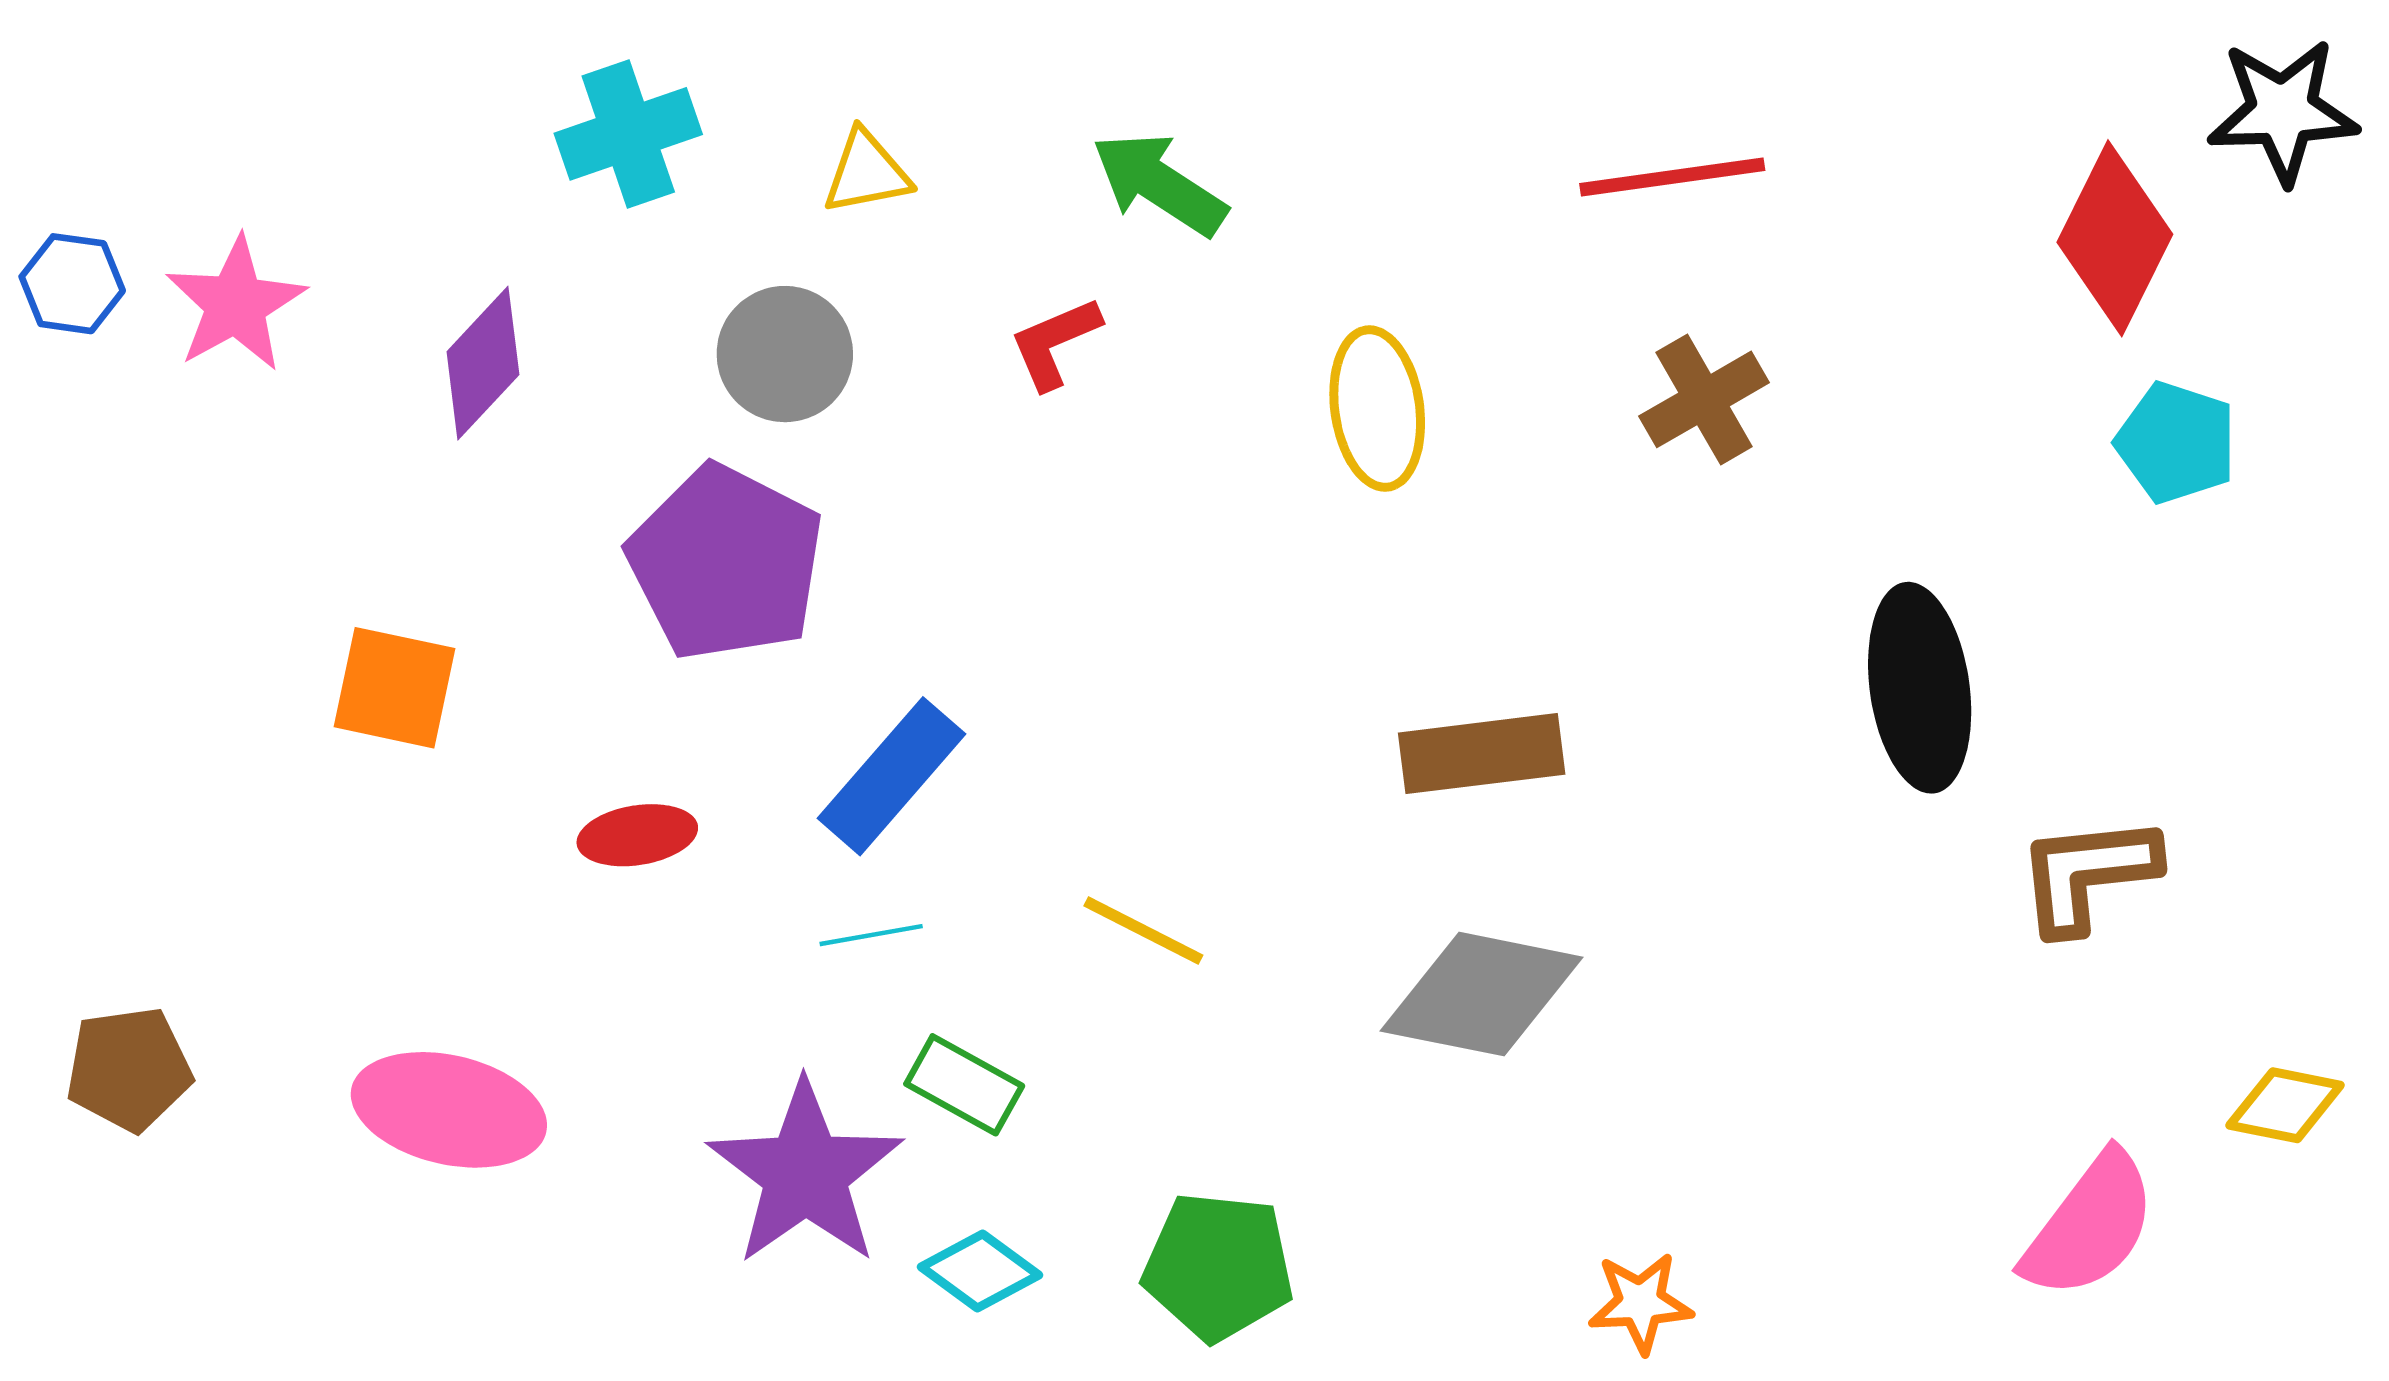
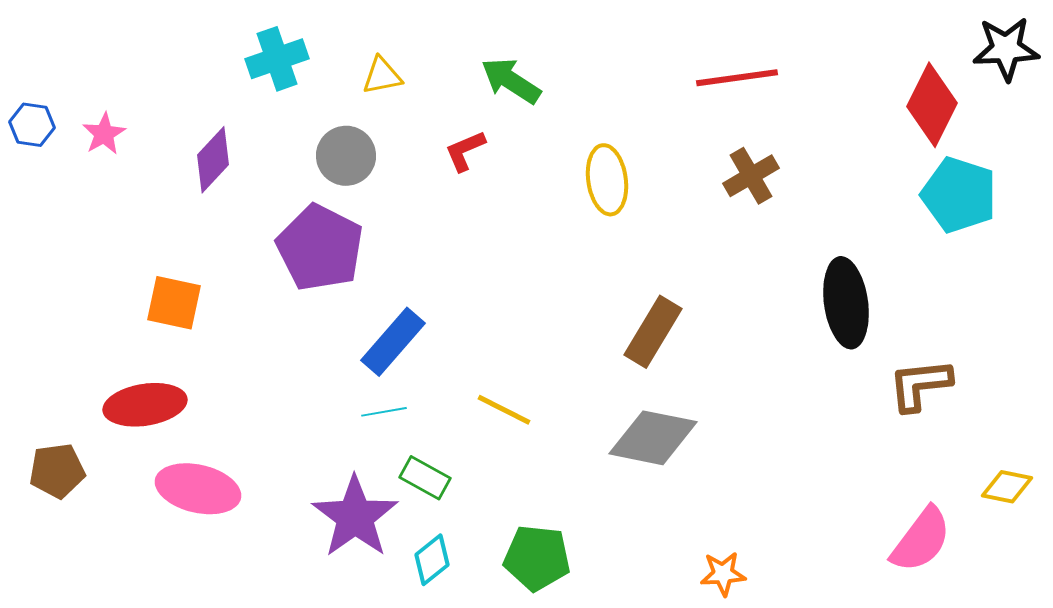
pink star: (236, 304) -> (104, 134), size x0.7
cyan pentagon: (2176, 443) -> (959, 195), size x1.4
brown rectangle: (1482, 754) -> (653, 332), turned -52
red ellipse: (637, 835) -> (145, 405), moved, size x1.6
cyan diamond: (980, 1271) -> (432, 560), turned -75

